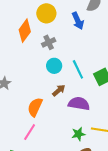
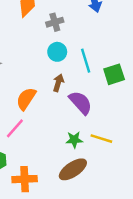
brown arrow: (59, 90) -> (58, 83), turned -40
purple semicircle: (79, 104) -> (81, 103), turned 30

